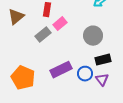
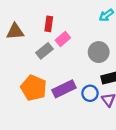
brown triangle: (16, 17) -> (15, 31), turned 36
orange pentagon: (23, 78) -> (34, 88), moved

